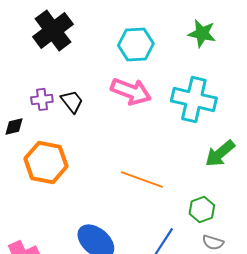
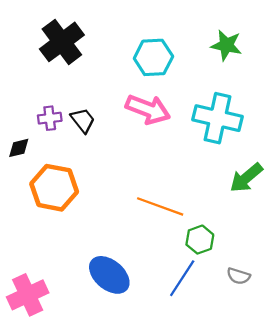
green hexagon: (202, 209) -> (200, 240), moved

